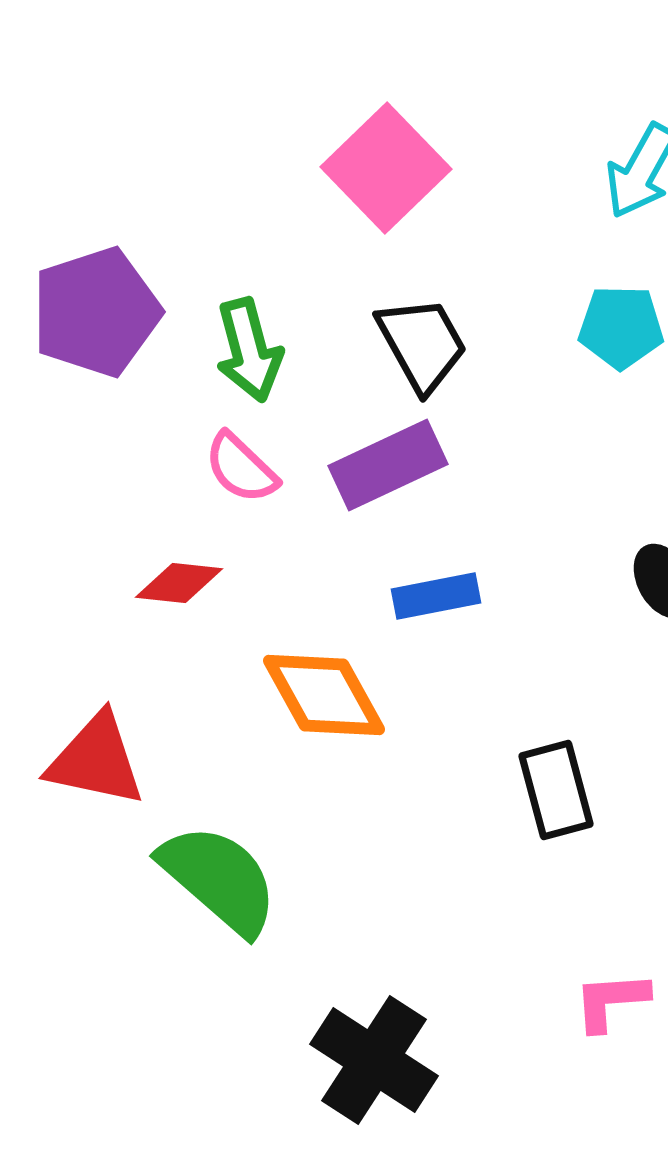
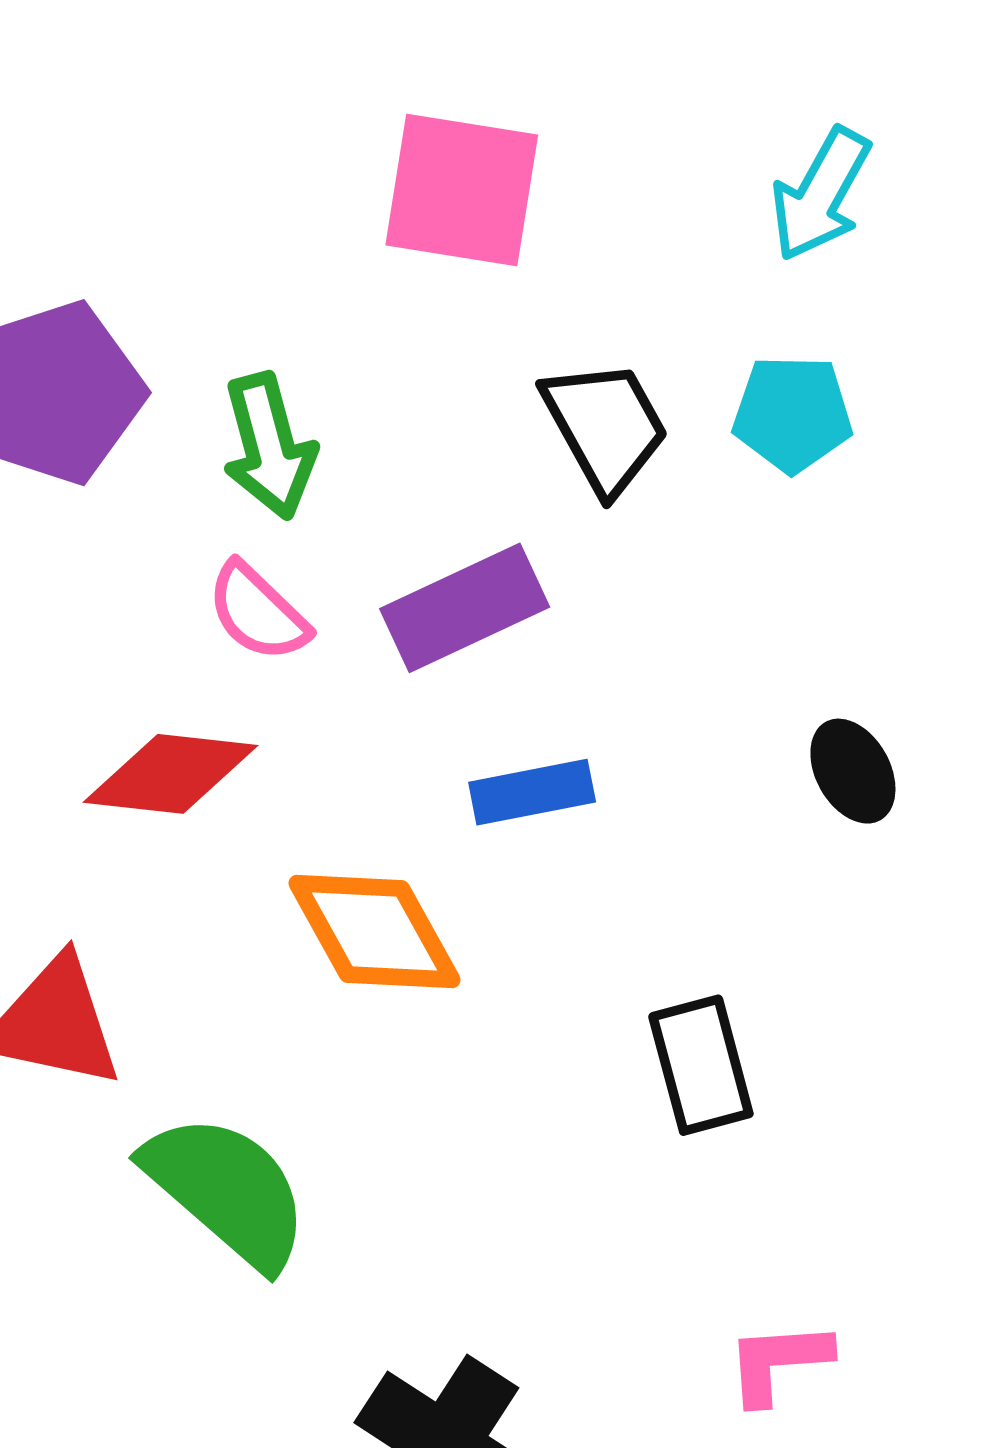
pink square: (386, 168) -> (462, 190), turned -37
black trapezoid: (422, 344) -> (605, 426), moved
red diamond: (179, 583) -> (171, 774), size x1.4

